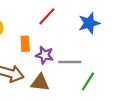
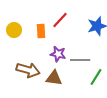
orange rectangle: (25, 44) -> (41, 31), moved

